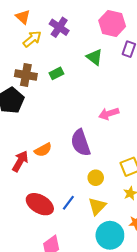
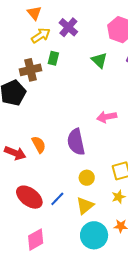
green rectangle: (56, 73) -> (53, 58), moved, turned -56
brown cross: (26, 75) -> (31, 70), turned -30
orange semicircle: (43, 150) -> (39, 145), turned -96
red arrow: (20, 161) -> (15, 153), turned 75

